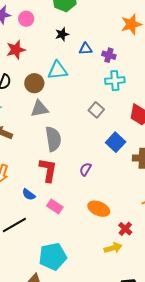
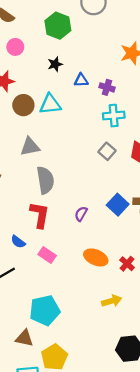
brown circle: (34, 83) -> (23, 105), moved
gray square: (96, 110) -> (107, 151), moved
blue square: (116, 142) -> (118, 205), moved
red cross: (125, 229) -> (127, 264), moved

